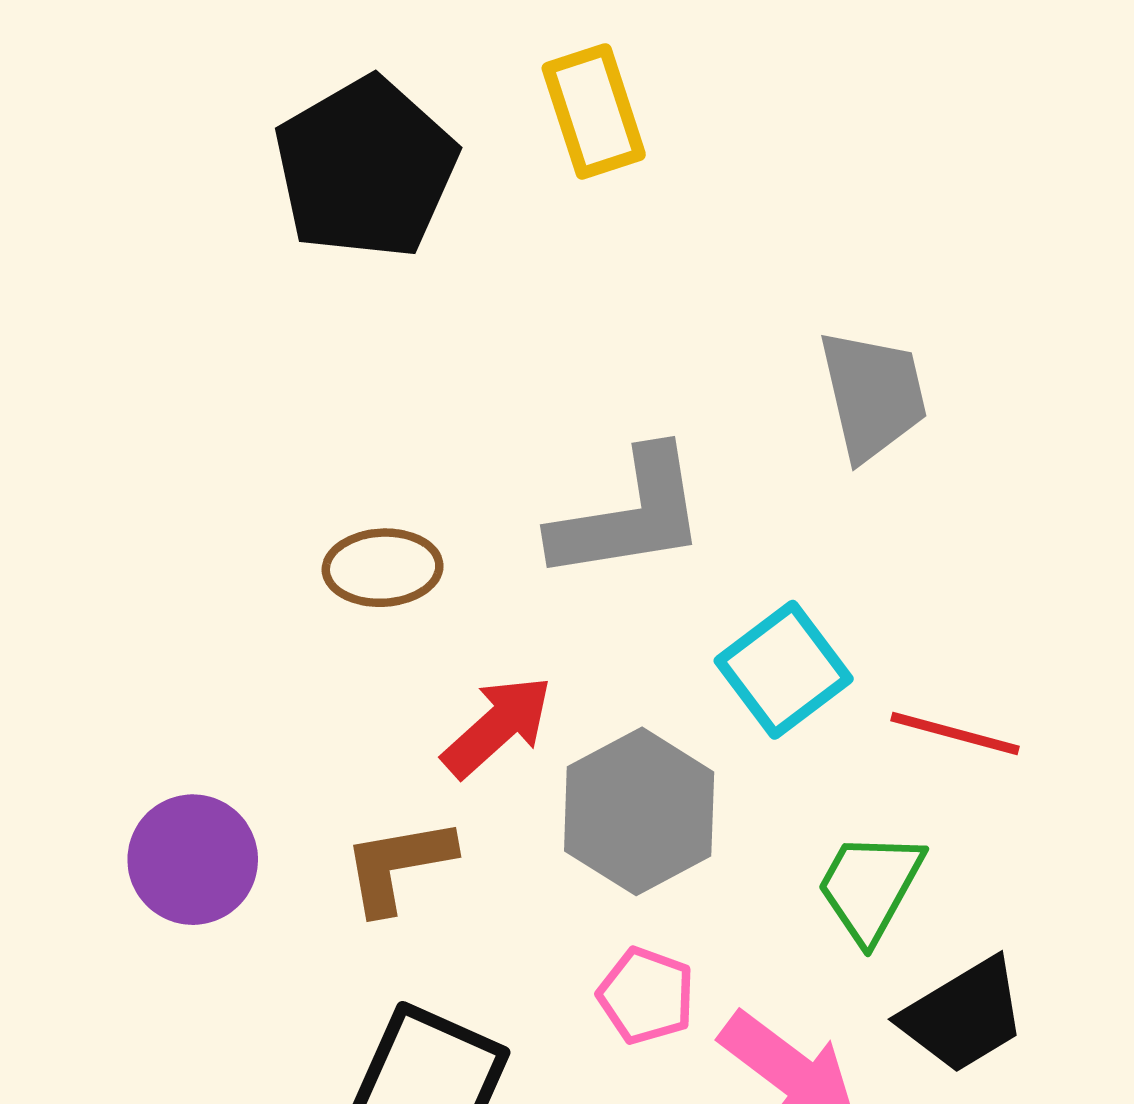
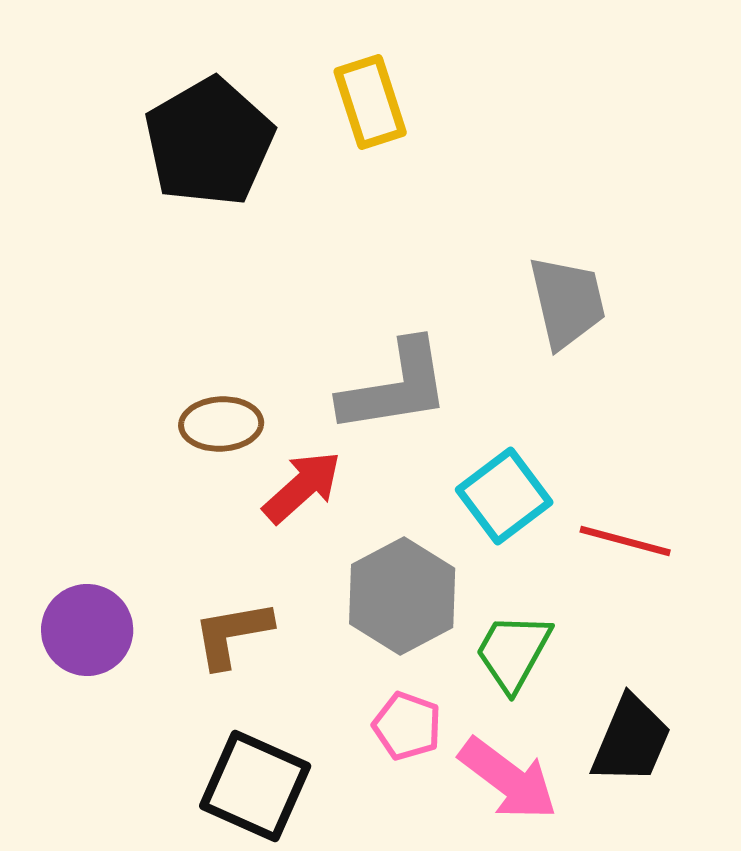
red arrow: (497, 726) -> (302, 487), moved
green trapezoid: (870, 887) -> (513, 652), moved
black trapezoid: (964, 1015) -> (631, 740), turned -36

